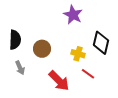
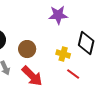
purple star: (73, 15) -> (58, 15), turned -30
red arrow: (59, 81) -> (32, 76), moved

